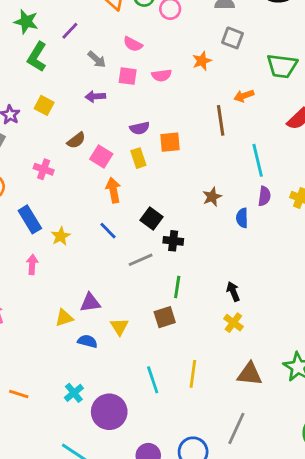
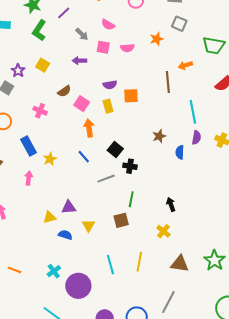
yellow cross: (233, 323) -> (163, 231), moved

